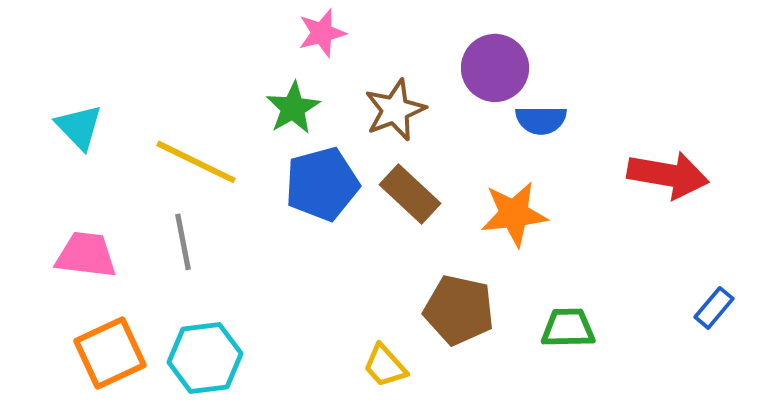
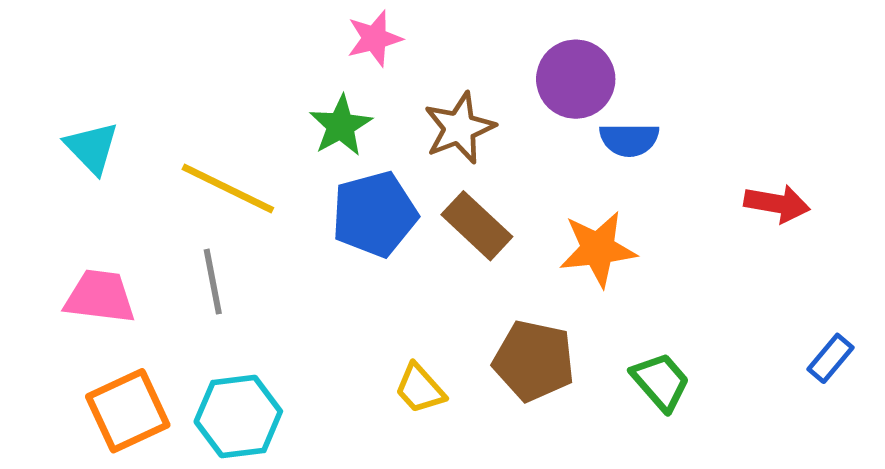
red arrow: (668, 175) -> (777, 204), size x0.7
green trapezoid: (568, 328) -> (661, 382), turned 50
yellow trapezoid: (385, 366) -> (420, 389), moved

